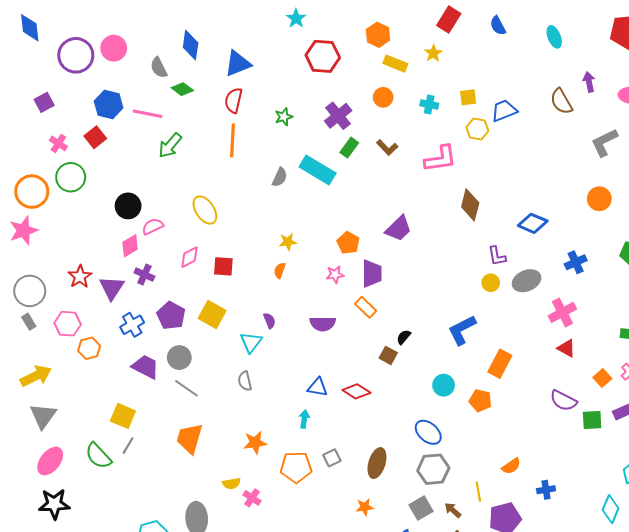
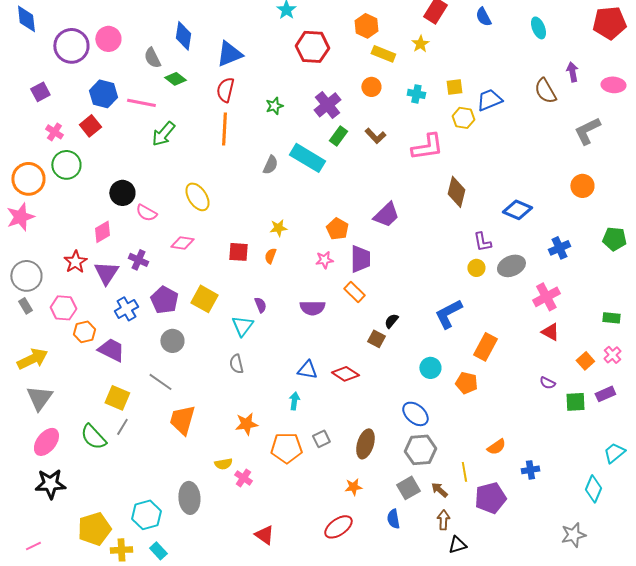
pink semicircle: (153, 226) -> (146, 213), turned -125
pink diamond: (130, 246) -> (102, 232), moved
pink diamond: (190, 257) -> (182, 243), turned 35
red square: (223, 266) -> (238, 252), moved
purple trapezoid: (145, 367) -> (111, 350), moved
gray line: (186, 388) -> (160, 382), moved
purple semicircle: (563, 401) -> (547, 383), size x0.6

